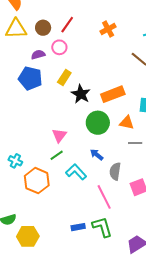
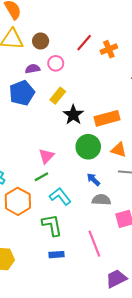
red line: (67, 25) -> (84, 43), moved
blue pentagon: (30, 78) -> (22, 93), turned 30
blue arrow: (97, 155) -> (93, 179), moved
gray semicircle: (115, 171) -> (101, 200), turned 78
pink line: (104, 197) -> (94, 244), moved
green L-shape: (102, 227) -> (52, 225), moved

